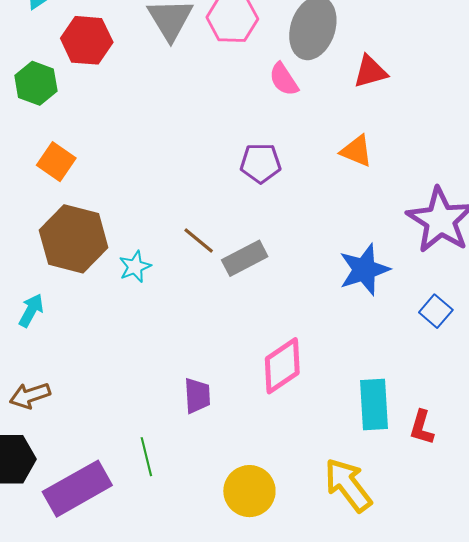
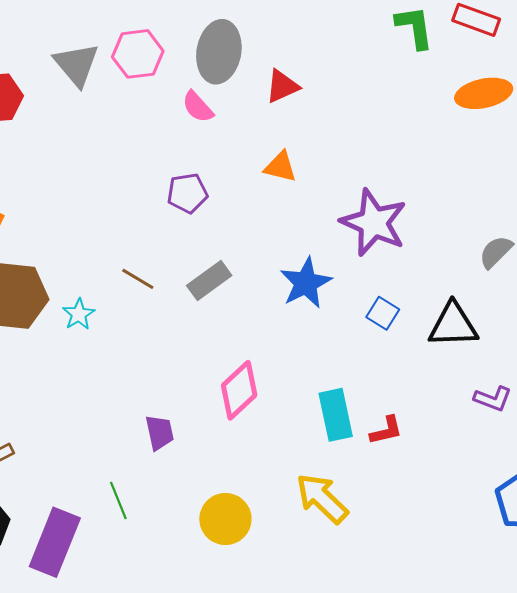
gray rectangle: (245, 258) -> (209, 281), moved
red L-shape: (422, 427) -> (386, 430), turned -111
purple rectangle: (77, 489) -> (55, 542), turned -30

